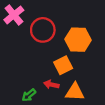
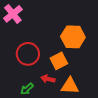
red circle: (43, 30) -> (28, 54), moved

